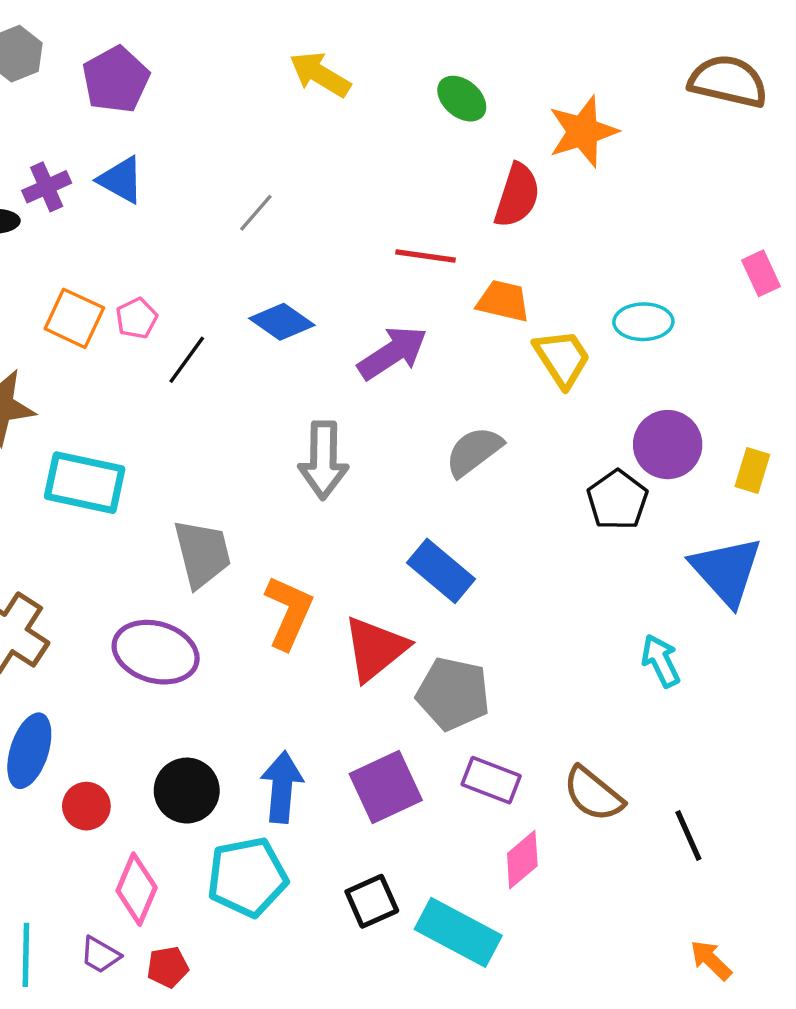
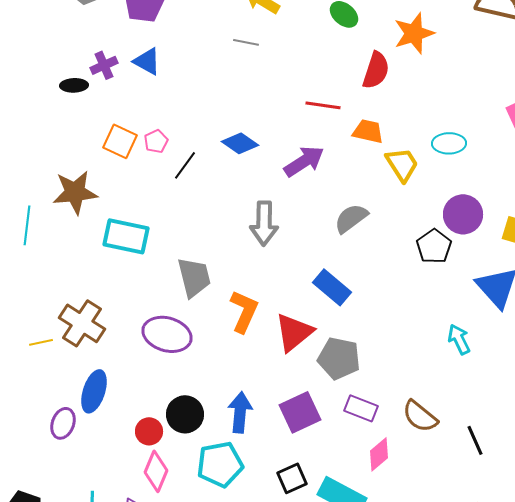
gray line: (256, 213) -> (246, 42), moved, turned 60
red circle: (86, 806) -> (149, 431), moved

